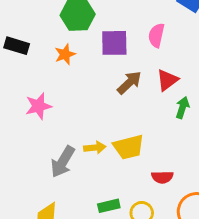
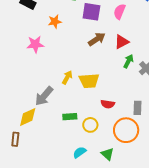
orange star: (65, 54) -> (55, 22), moved
yellow arrow: (95, 148) -> (67, 77), turned -64
gray arrow: (63, 162) -> (44, 96), moved

